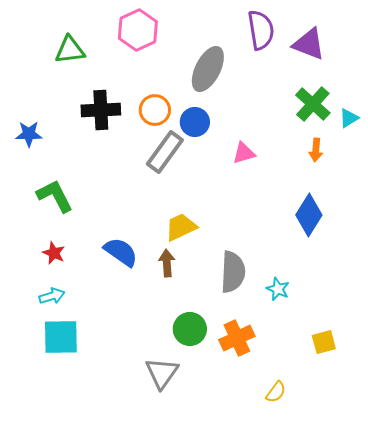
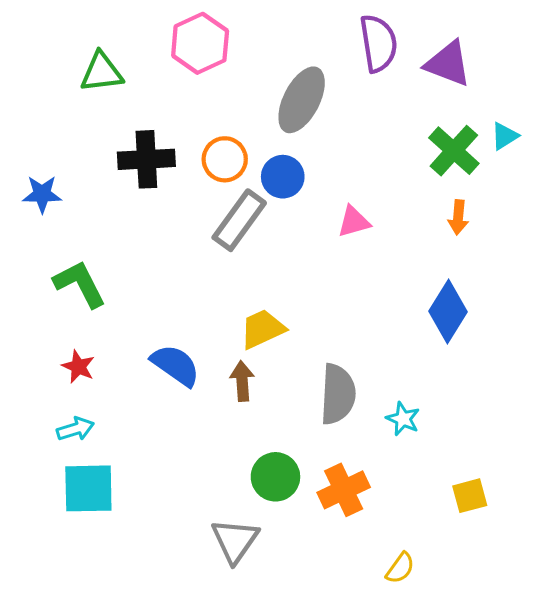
cyan triangle: (349, 118) -> (505, 136), moved

